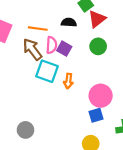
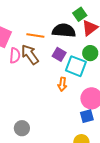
black semicircle: (69, 22) -> (64, 31), size x1.6
pink semicircle: (52, 45) -> (15, 55), moved
cyan square: (47, 71) -> (76, 66), moved

